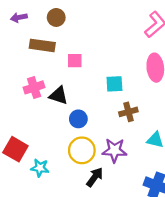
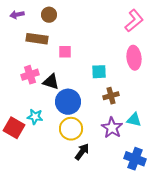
blue circle: (78, 119) -> (68, 102), size x1.6
purple star: (114, 150) -> (112, 128), moved, turned 30
cyan star: (40, 168) -> (35, 117), moved

